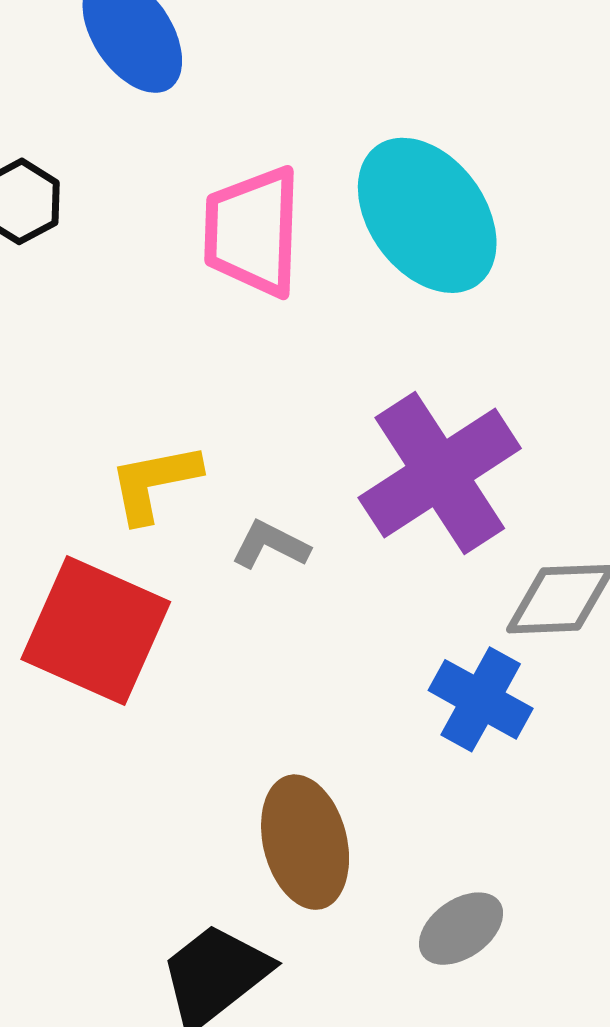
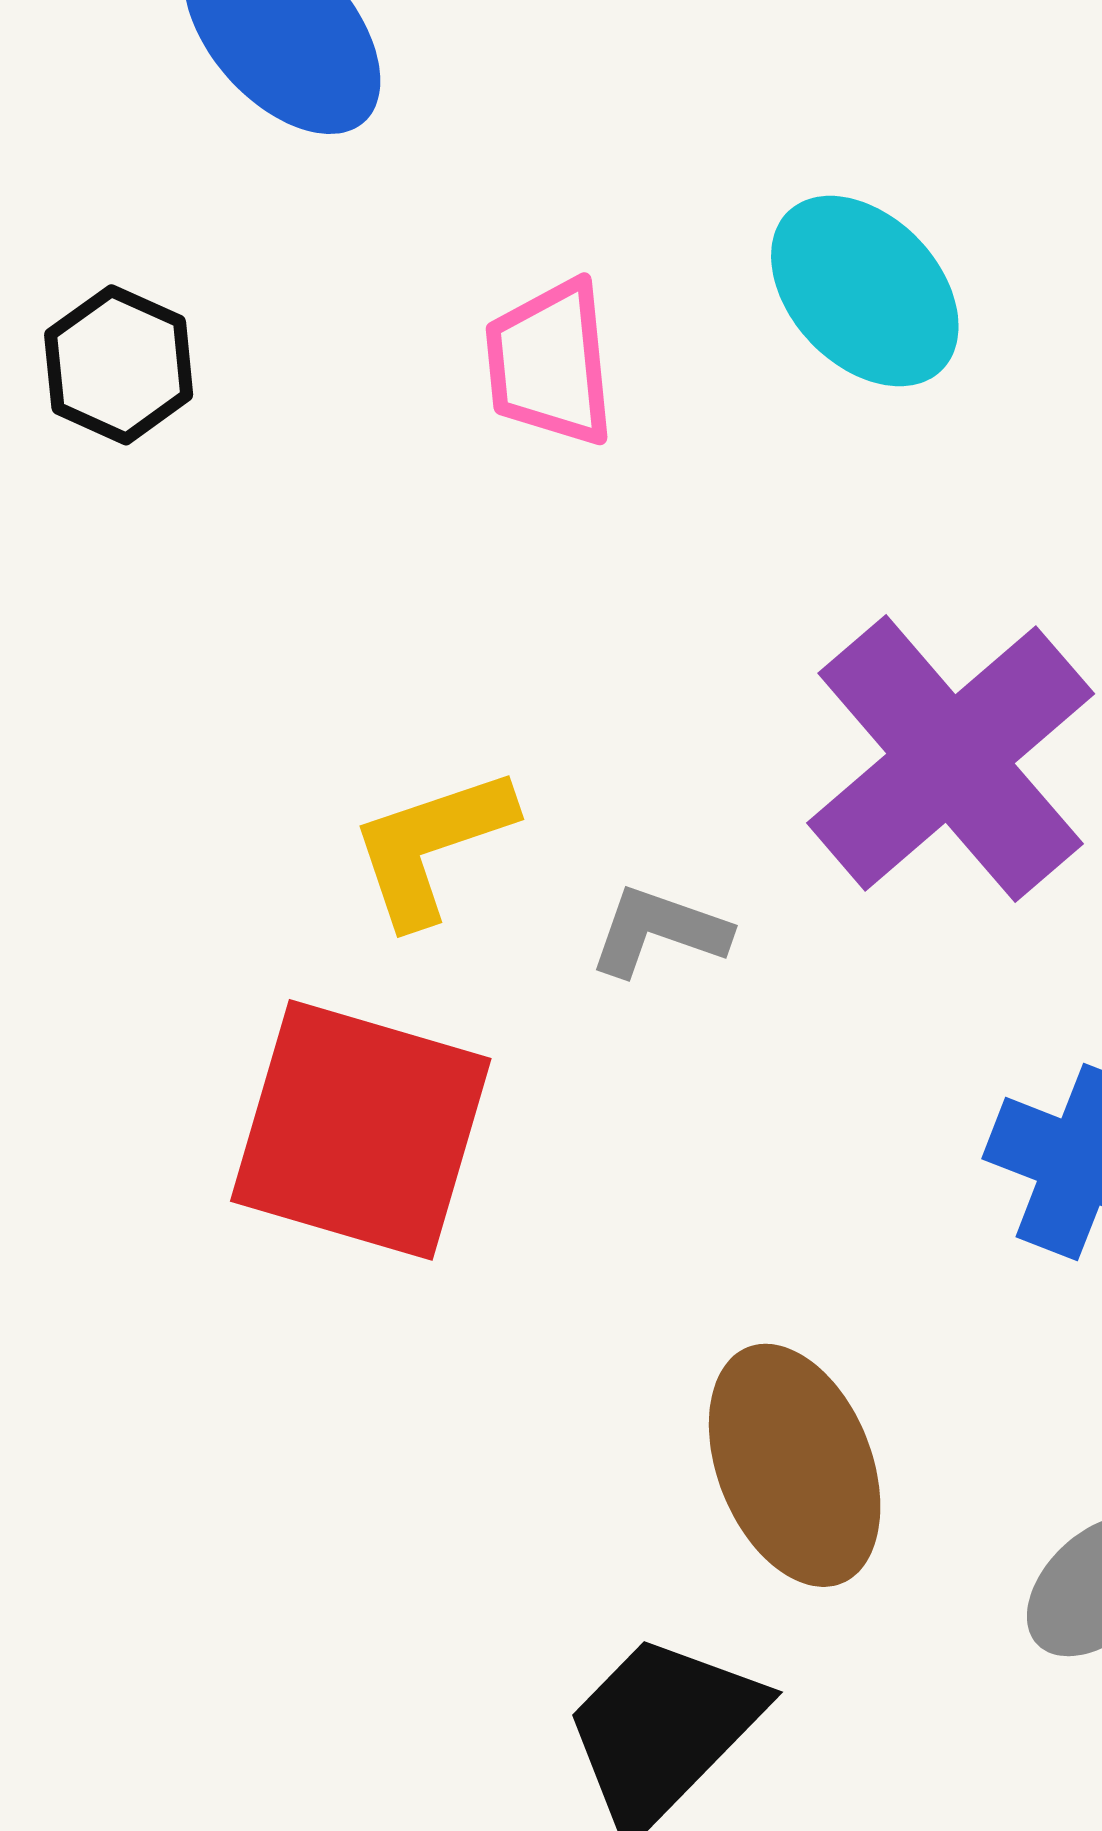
cyan ellipse: (427, 215) -> (865, 291), size x0.7
pink trapezoid: (253, 231) -> (550, 363), size x0.7

